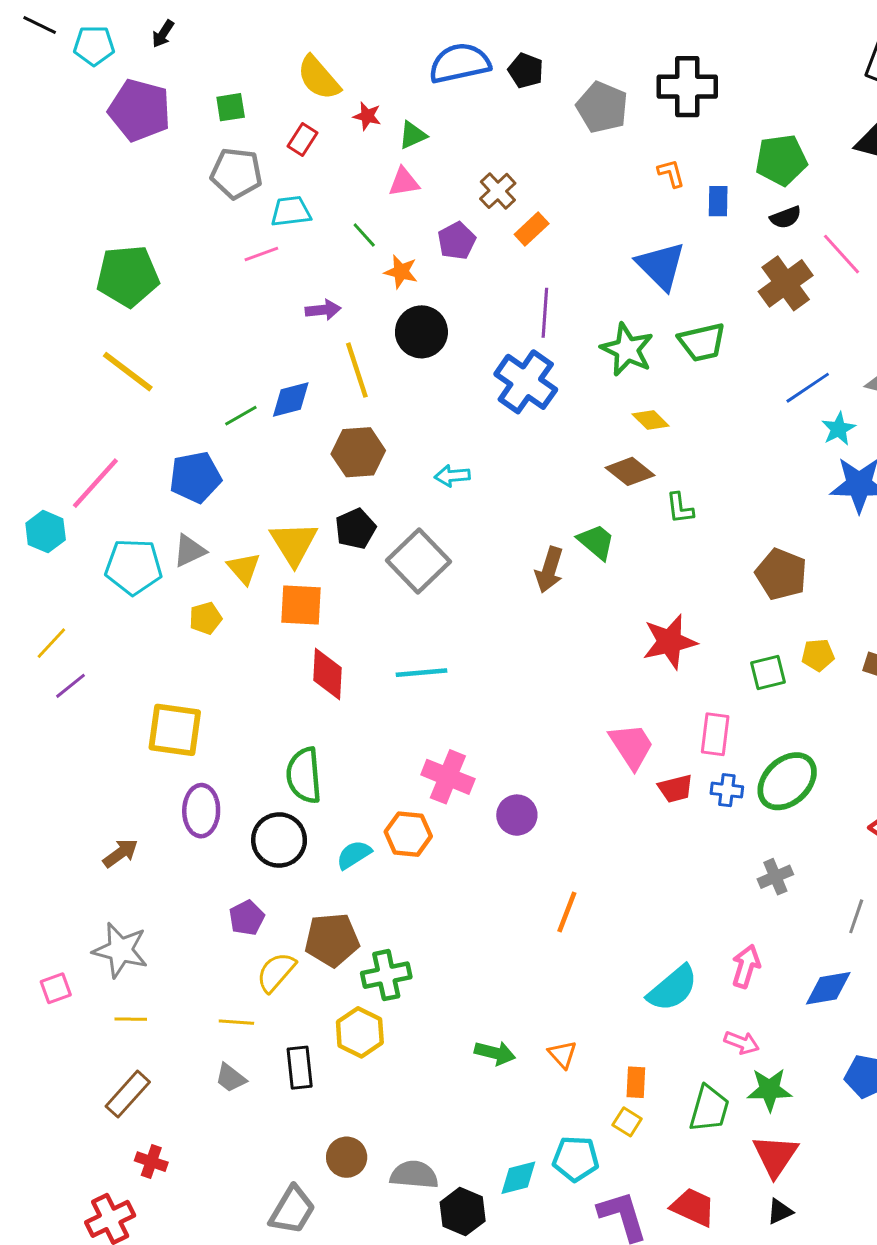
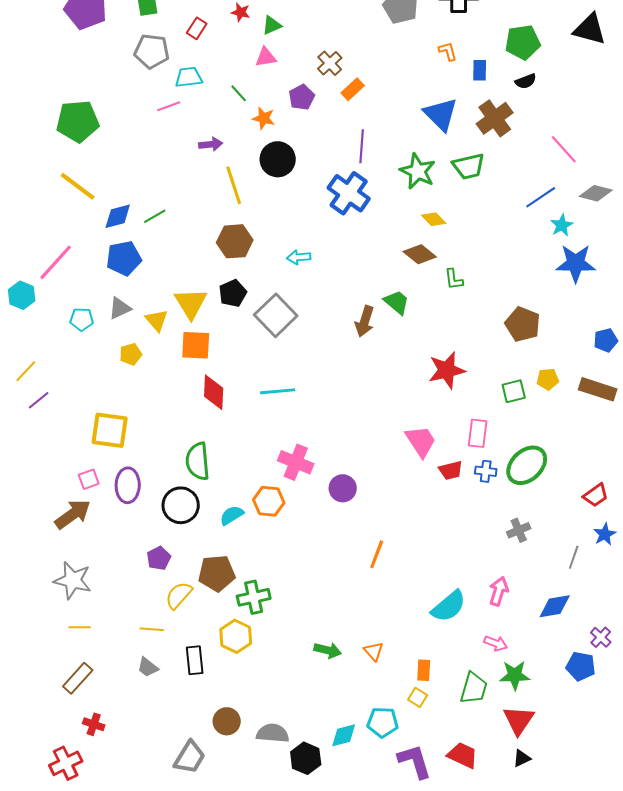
pink line: (841, 254) -> (564, 149), moved
brown cross: (786, 283) -> (495, 118), moved
blue diamond: (291, 399) -> (118, 216), moved
cyan pentagon: (134, 567) -> (82, 319), size x0.6
brown arrow: (120, 853) -> (73, 514), size x1.5
pink square: (56, 988) -> (89, 479), moved

